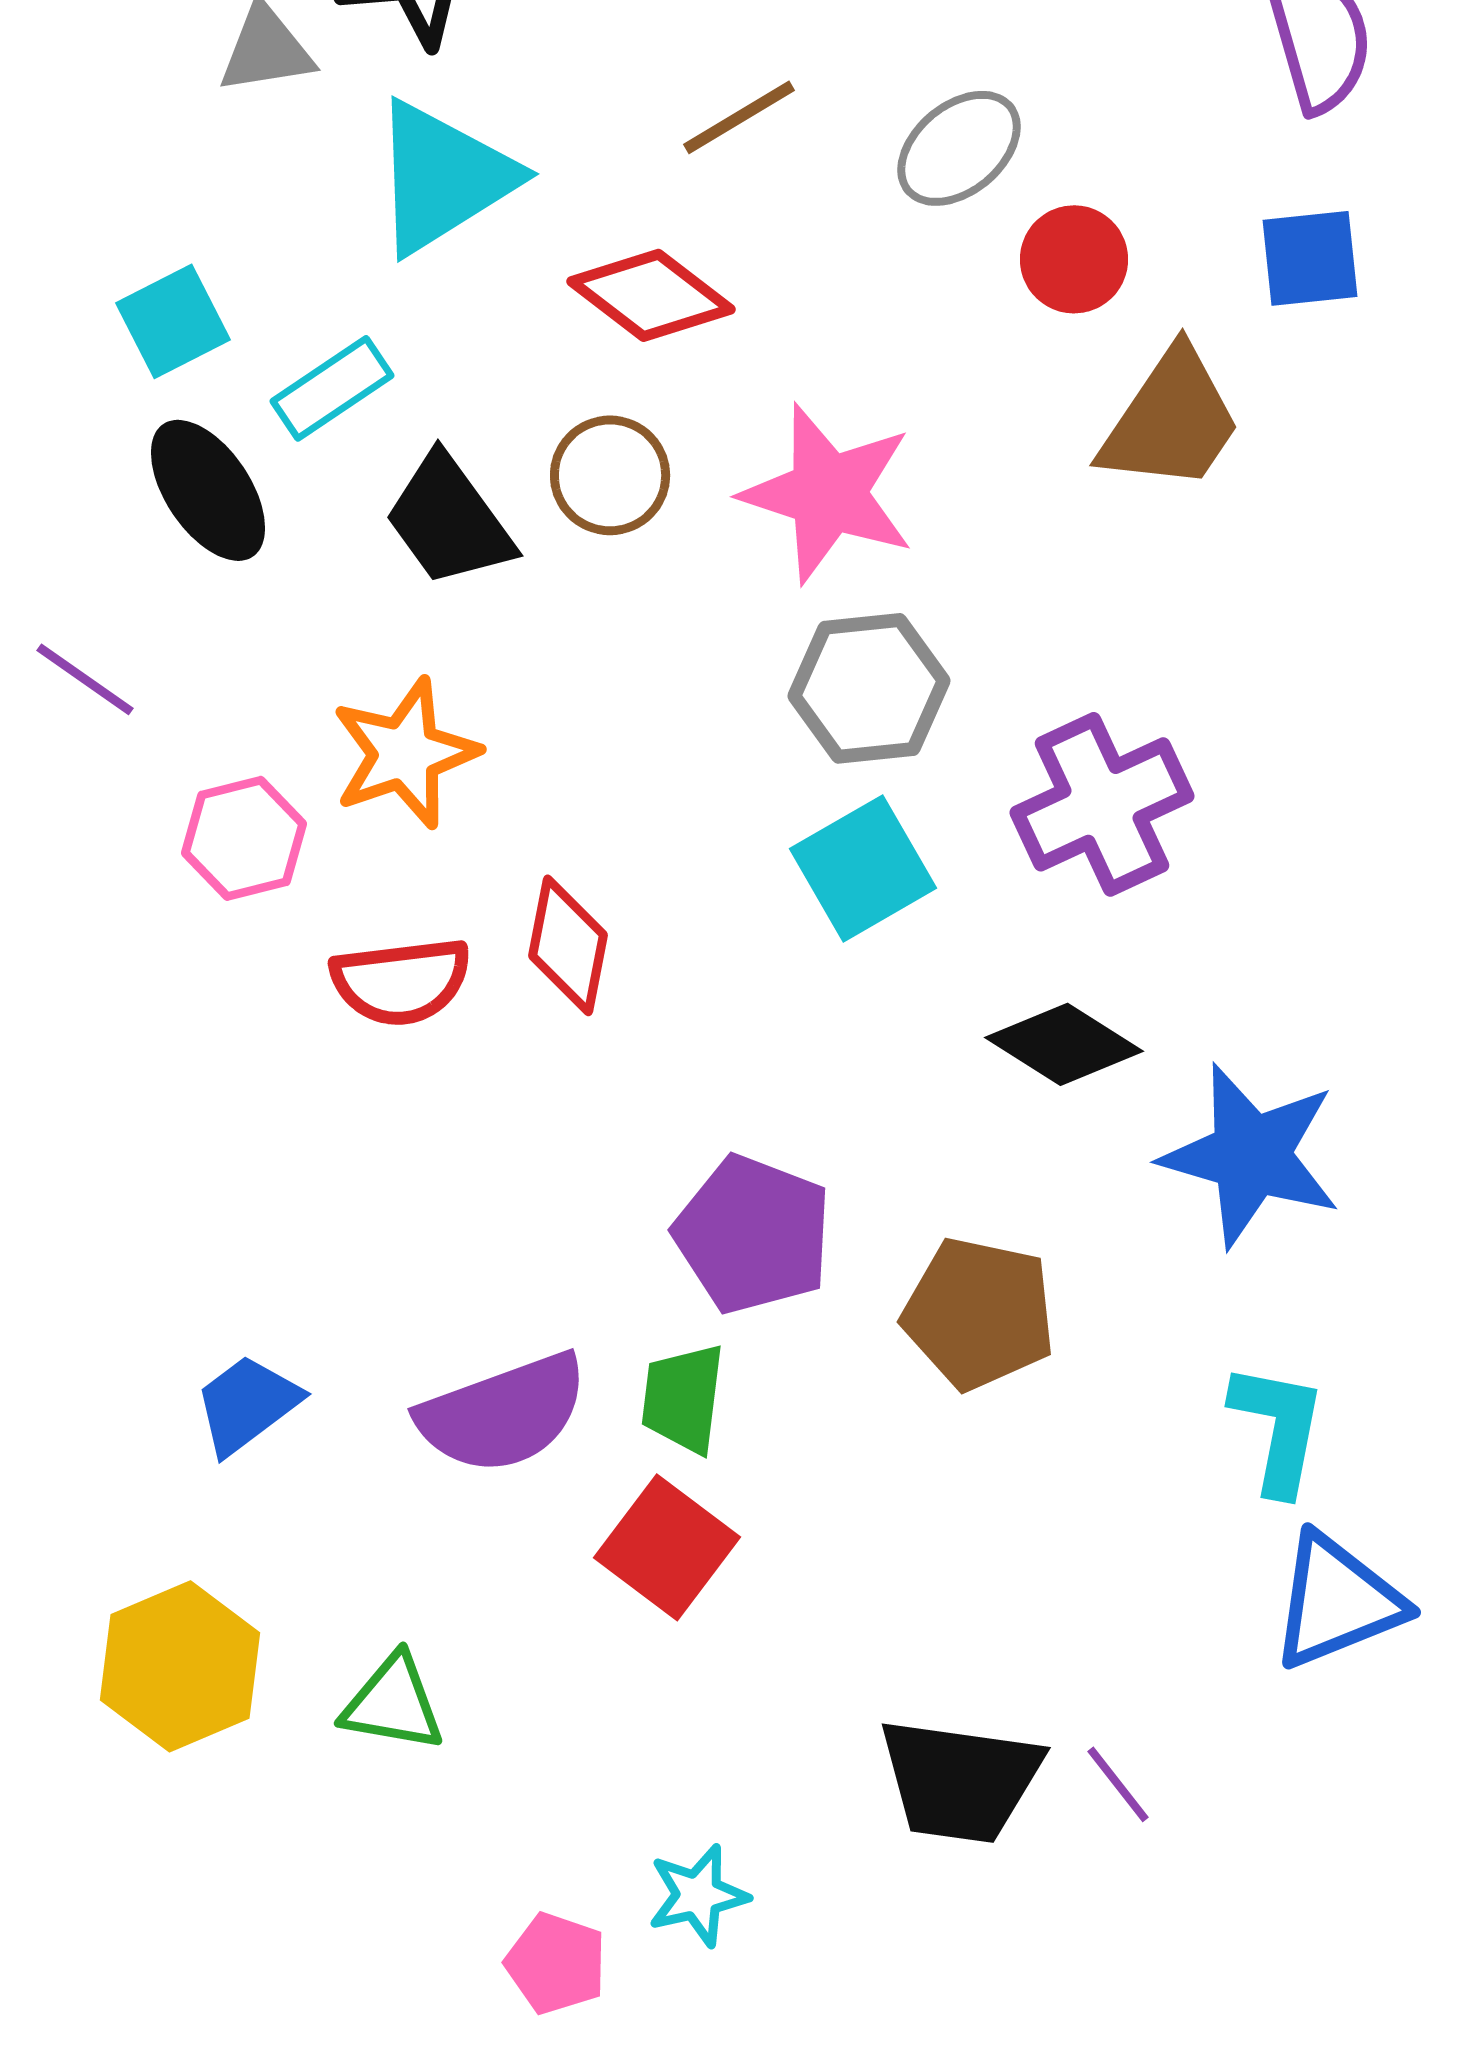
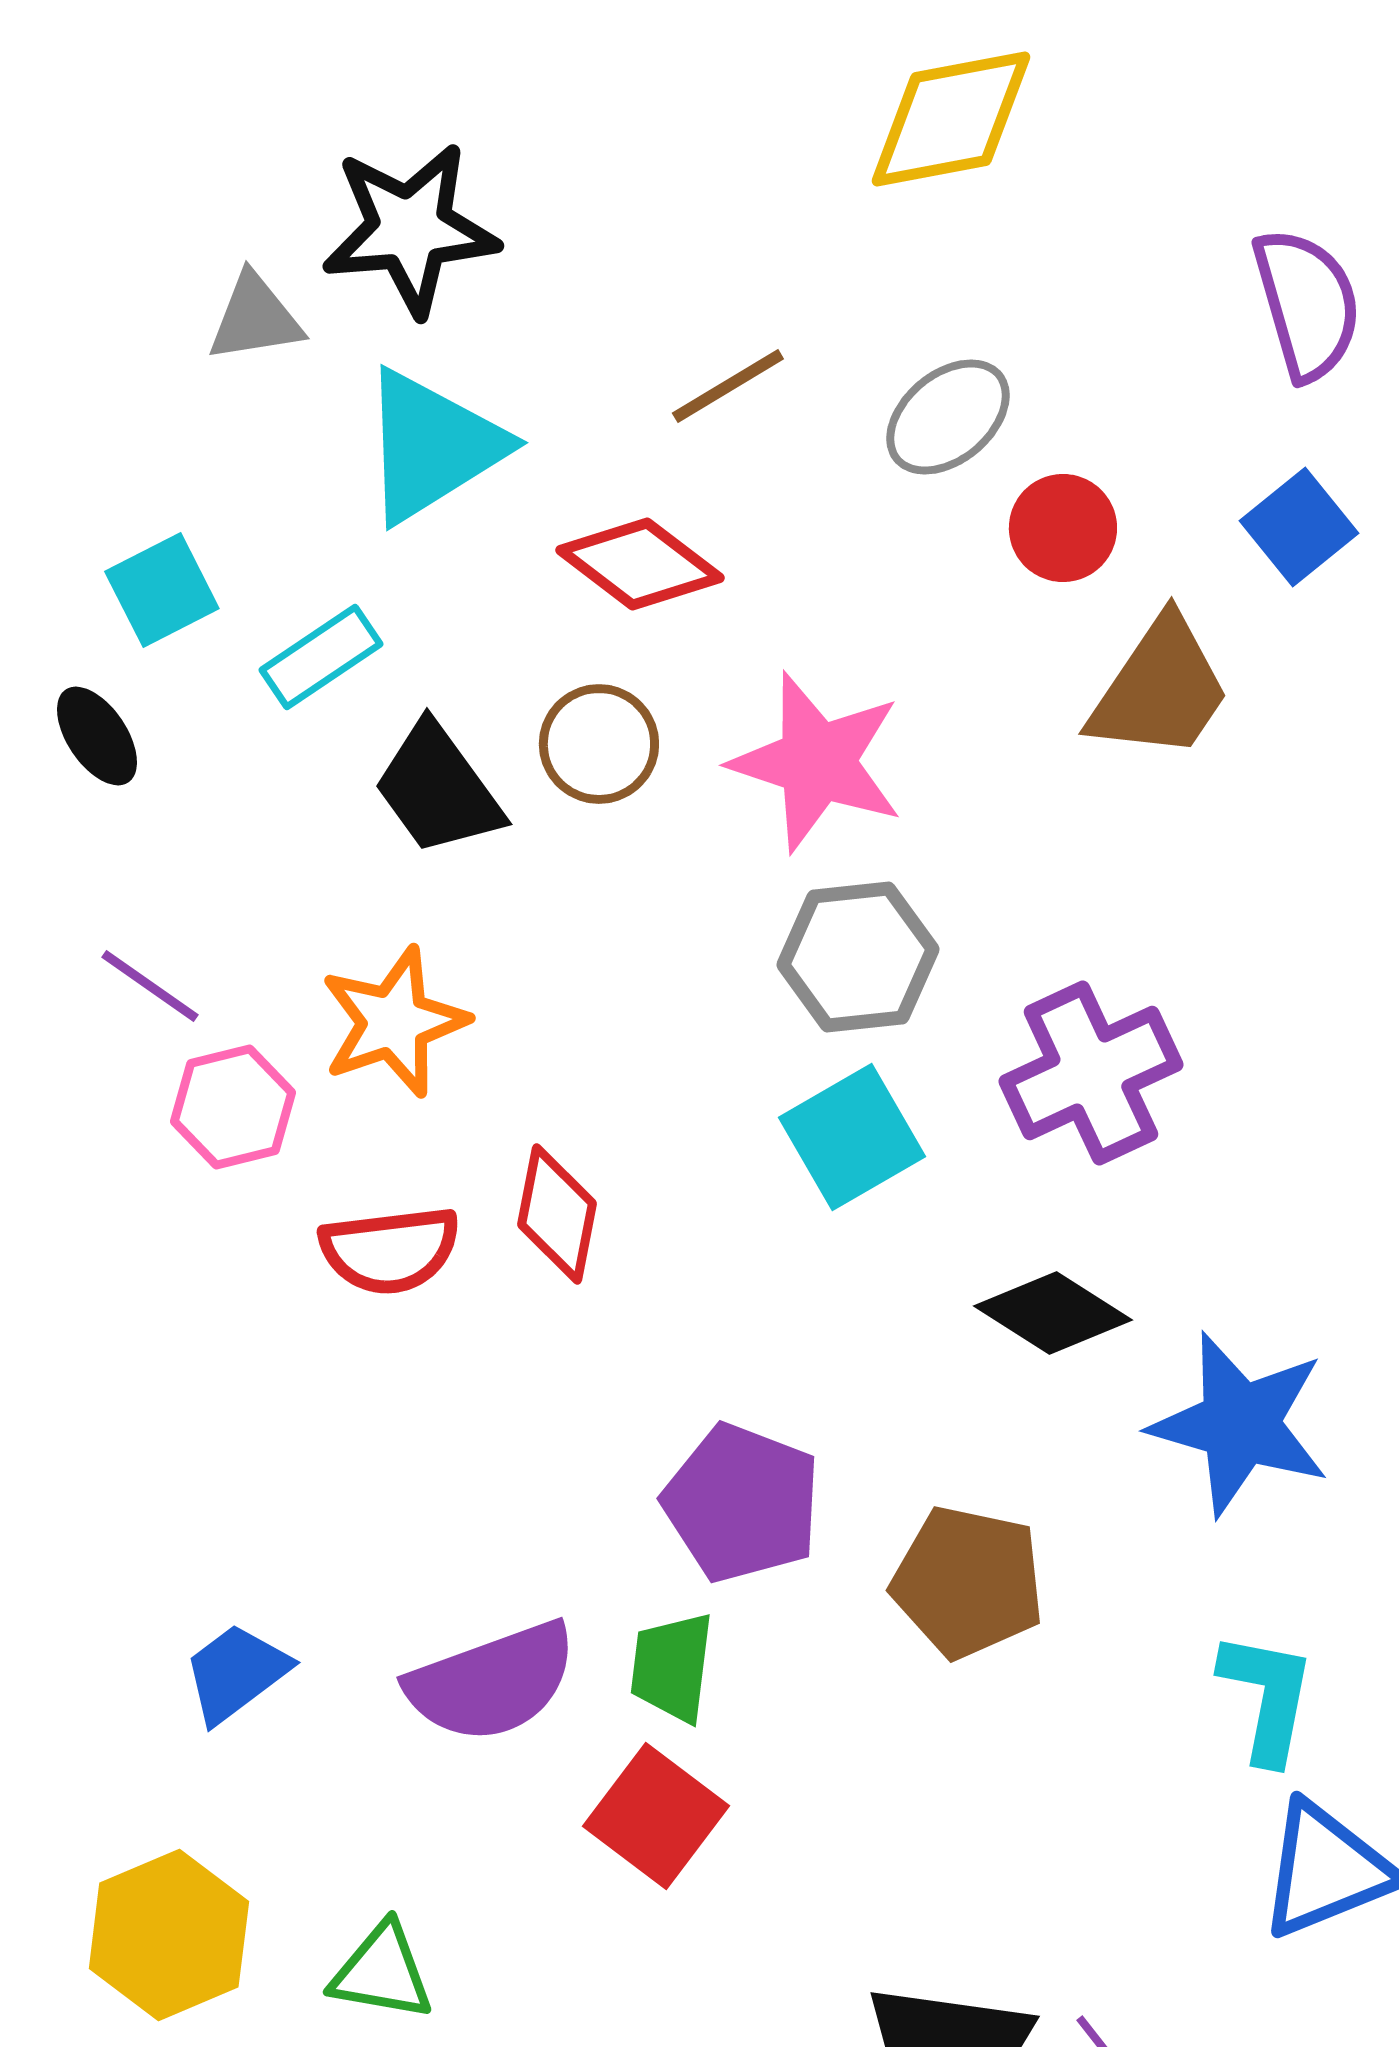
blue square: (1310, 258) -> (1299, 527), turned -33
black ellipse: (208, 490) -> (97, 736), moved, size x0.7
purple line: (85, 679) -> (150, 986), moved

